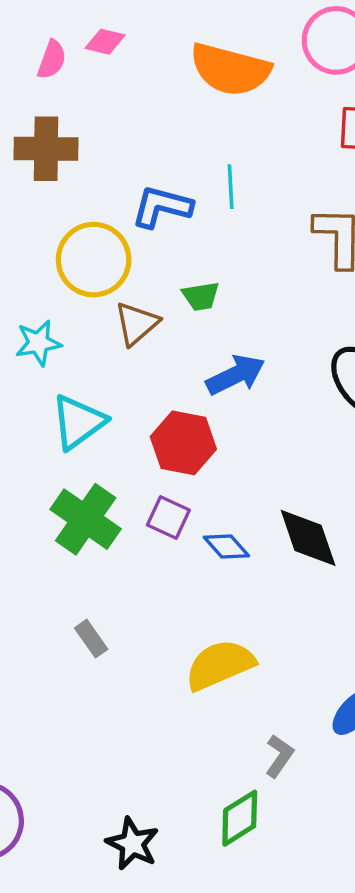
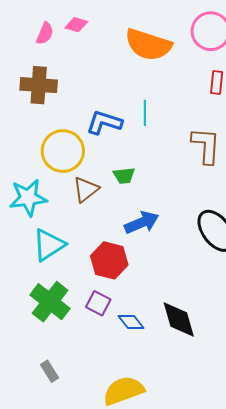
cyan star: (38, 343) -> (28, 198), size x1.4

